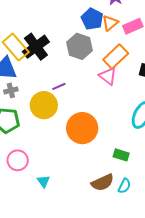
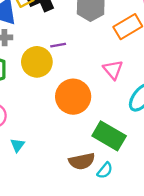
pink triangle: (108, 76) -> (113, 70), moved
green rectangle: (121, 155) -> (109, 136), size x1.8

